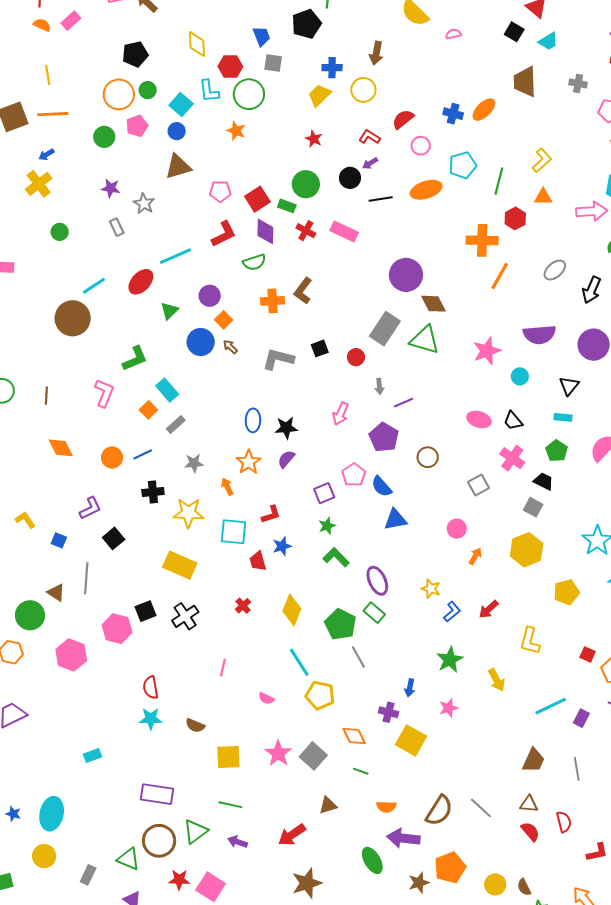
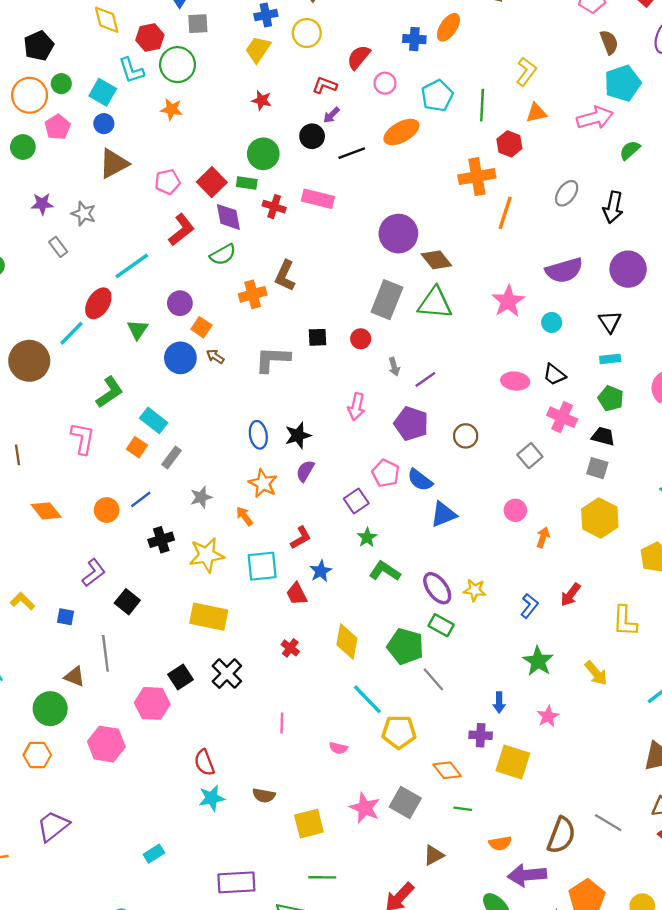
cyan line: (94, 286) -> (71, 333), moved
black square: (320, 348) -> (317, 337), turned 30
yellow star: (431, 589) -> (475, 590), moved

